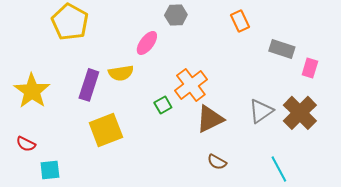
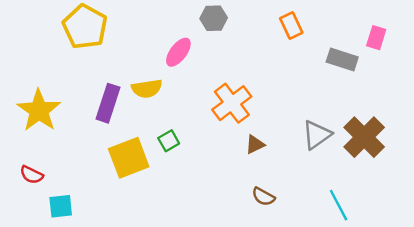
pink rectangle: (310, 68) -> (376, 38), moved
green square: (163, 105) -> (169, 141), moved
brown triangle: (210, 119) -> (255, 144), size x0.6

